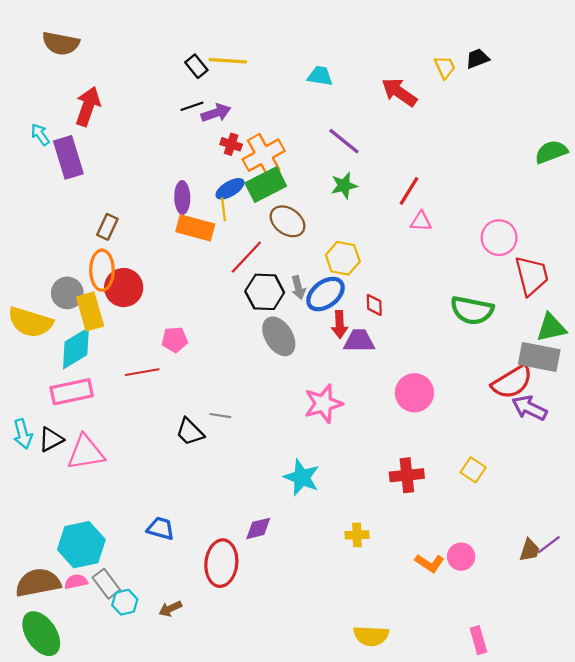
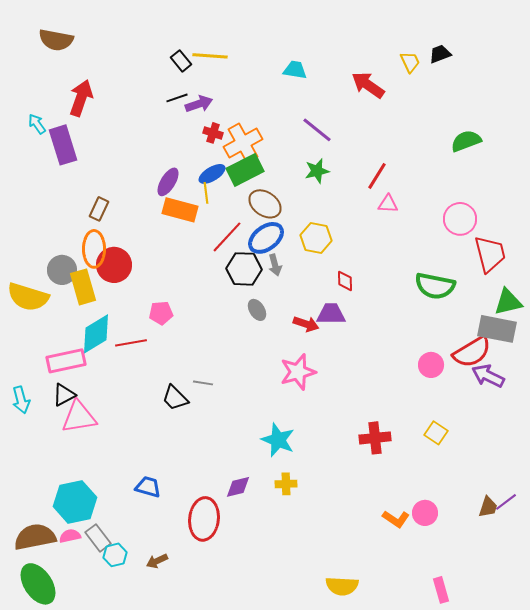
green semicircle: (551, 152) -> (466, 141), moved
purple ellipse: (182, 197) -> (168, 182), turned 32
blue ellipse: (325, 294) -> (266, 238), moved
red arrow: (340, 324) -> (306, 324), moved, turned -70
gray ellipse: (279, 336) -> (257, 310), size x0.6
cyan diamond: (76, 348) -> (96, 334), moved
pink circle: (414, 393) -> (431, 365), moved, size x0.7
black triangle: (51, 439) -> (64, 395), moved
yellow cross: (357, 535) -> (286, 484), moved

